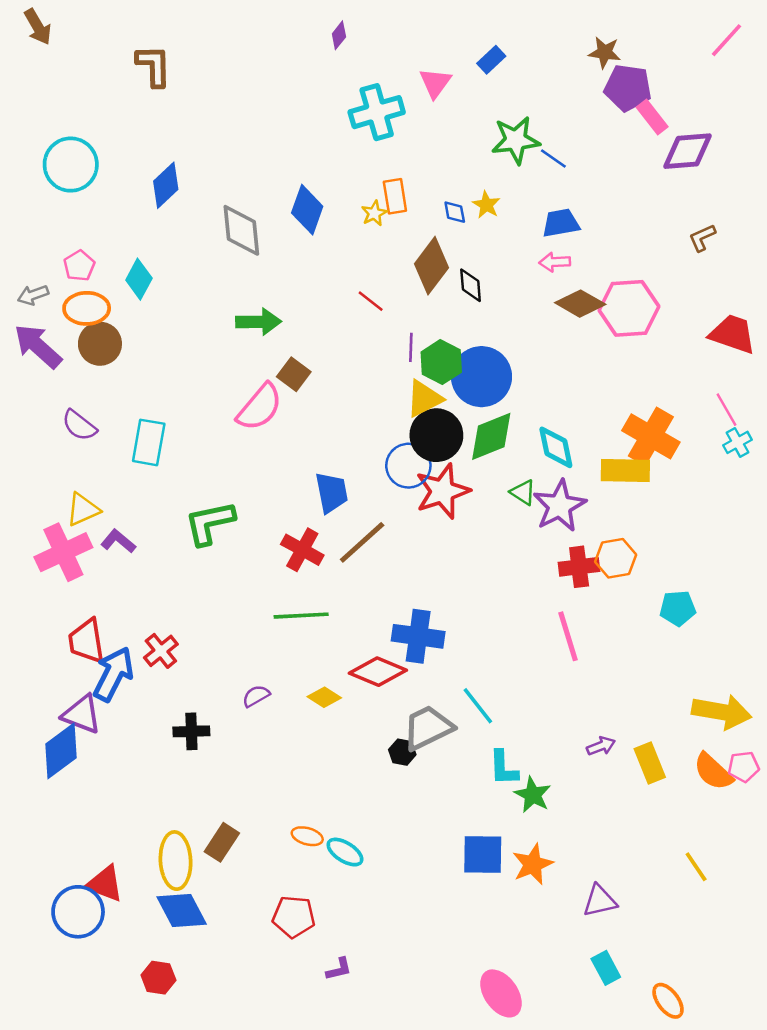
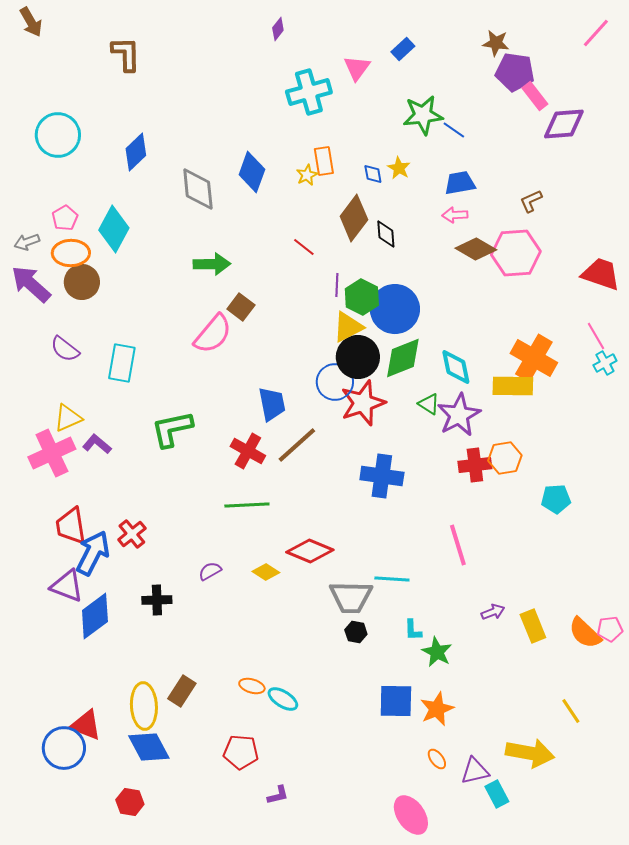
brown L-shape: (702, 238) -> (531, 201), moved
cyan diamond: (139, 279) -> (114, 229), size x1.4
blue cross: (418, 636) -> (382, 476), moved
pink line: (568, 636) -> (458, 545), moved
cyan line: (478, 706) -> (392, 579), turned -48
yellow arrow: (722, 712) -> (530, 753), moved
gray trapezoid: (428, 728) -> (351, 597), turned -153
blue diamond: (61, 751) -> (95, 616), moved
black hexagon: (402, 752) -> (356, 632), moved
cyan L-shape: (503, 768) -> (413, 630), size x0.7
purple triangle: (600, 901) -> (475, 771), moved
orange ellipse: (668, 1001) -> (437, 759), moved, size x0.7

